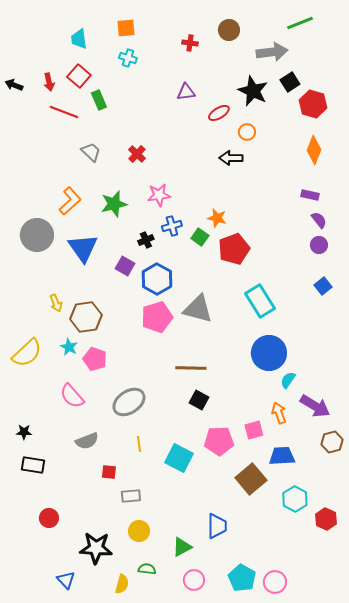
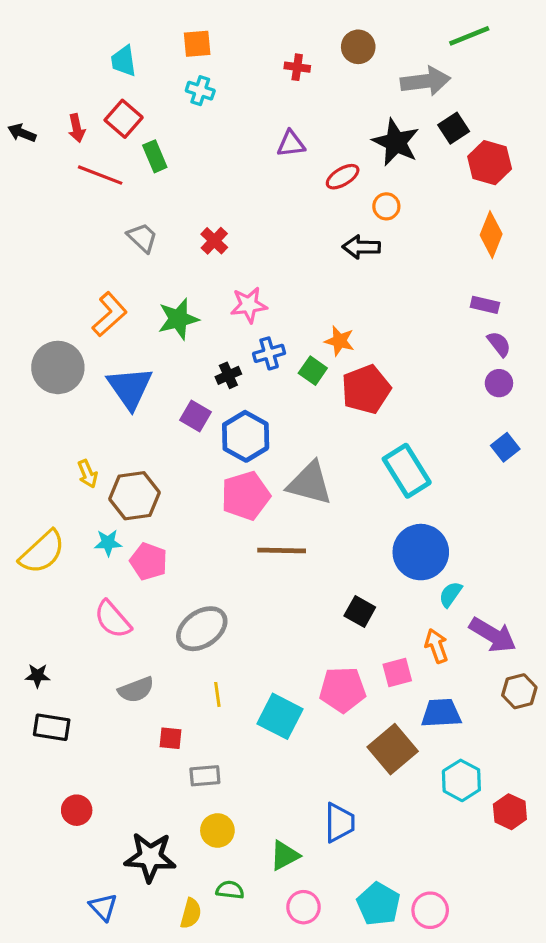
cyan star: (69, 347) -> (108, 543), turned -30
brown line: (191, 368) -> (282, 550), moved
black square: (199, 400) -> (360, 611), moved

